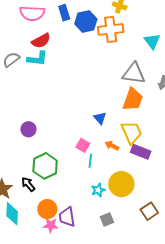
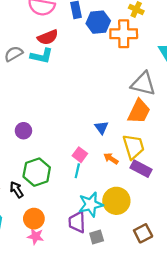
cyan line: (90, 161) -> (77, 171), moved
cyan star: (98, 190) -> (91, 204), size x1.6
purple trapezoid: (67, 217) -> (77, 222), moved

